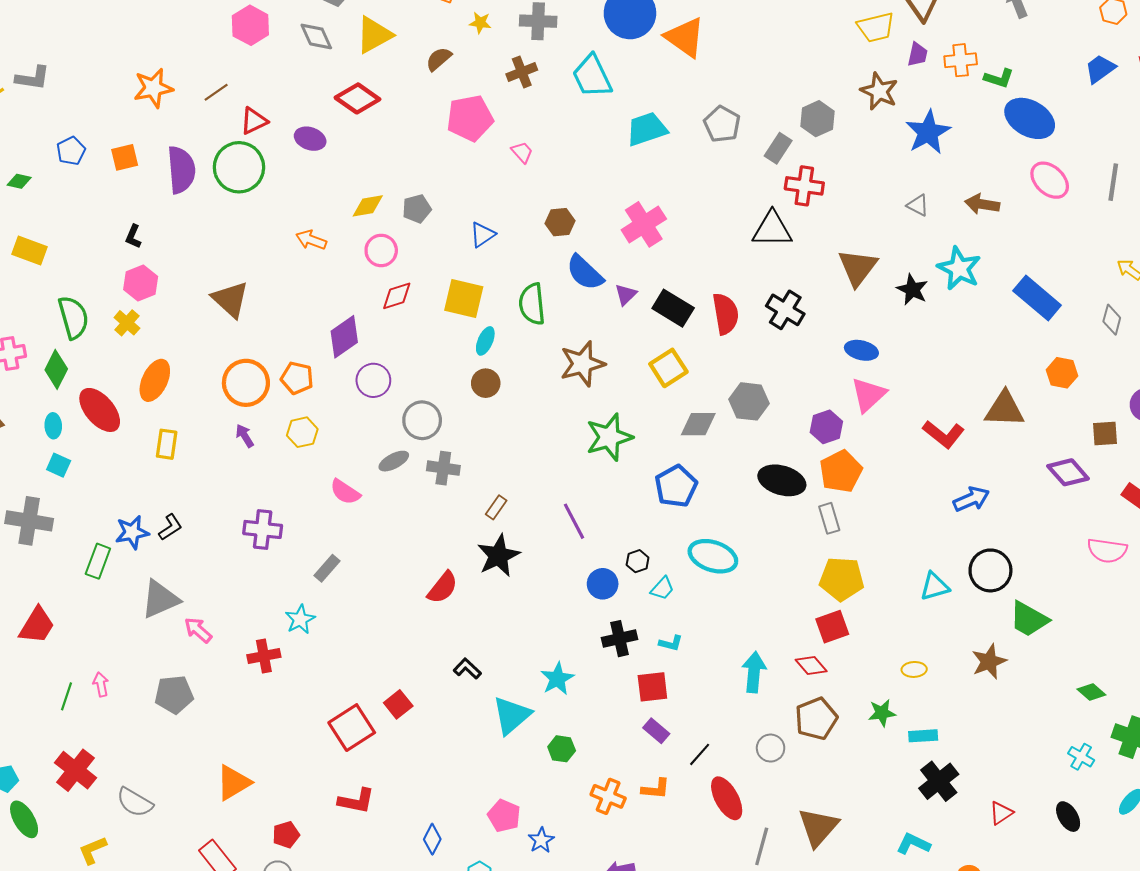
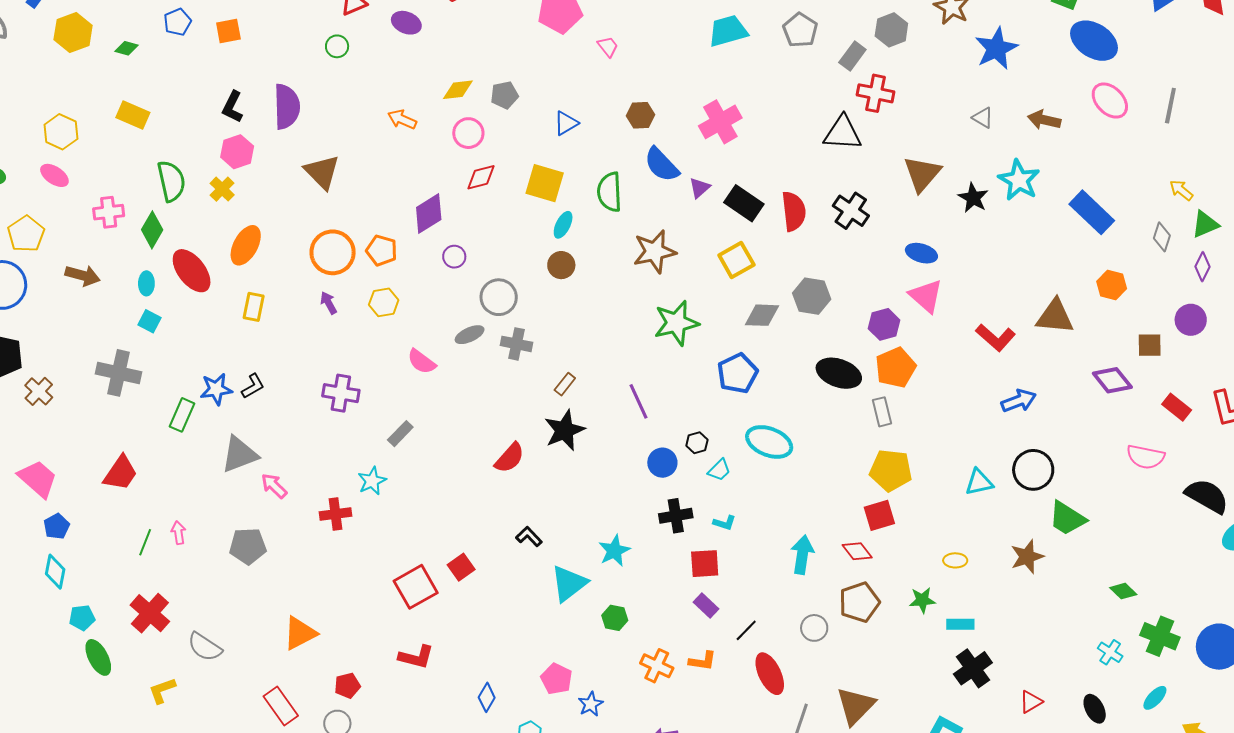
green circle: (239, 167) -> (337, 46), size x0.5
purple semicircle: (181, 170) -> (287, 107), moved
black L-shape: (133, 236) -> (233, 107), size x1.4
purple circle: (373, 380) -> (454, 257), size x0.7
pink triangle: (868, 395) -> (926, 296), turned -39

